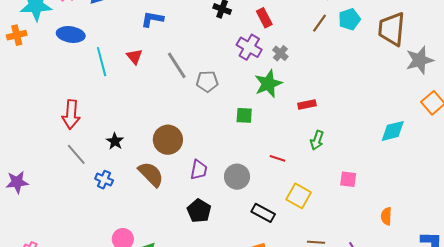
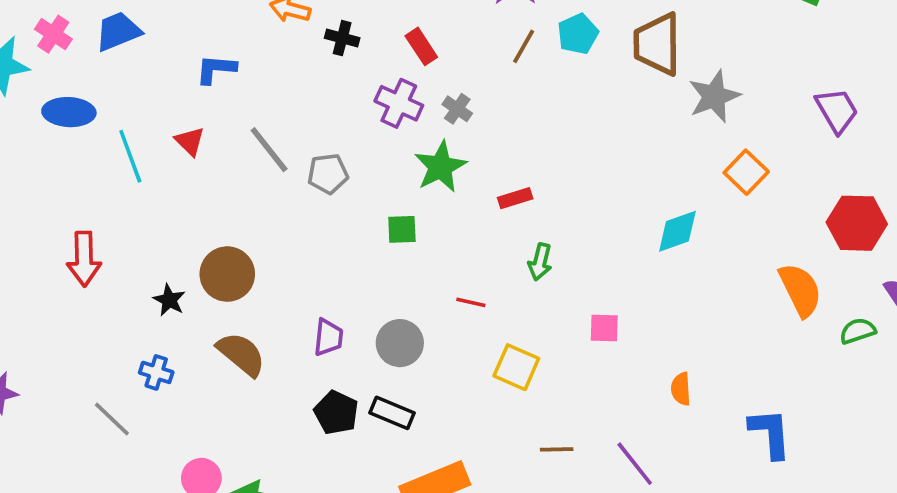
brown circle: (168, 140) -> (227, 274), moved
gray line: (76, 154) -> (112, 419), moved
black rectangle: (263, 213) -> (392, 413), moved

